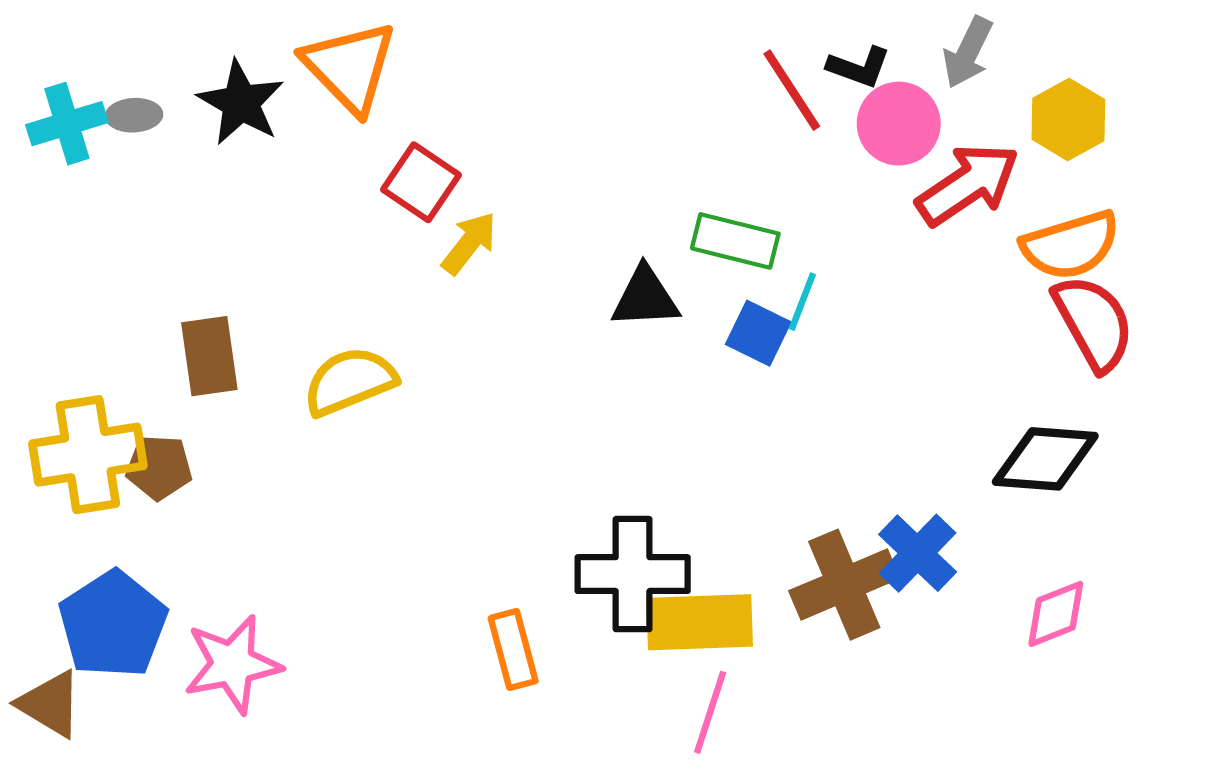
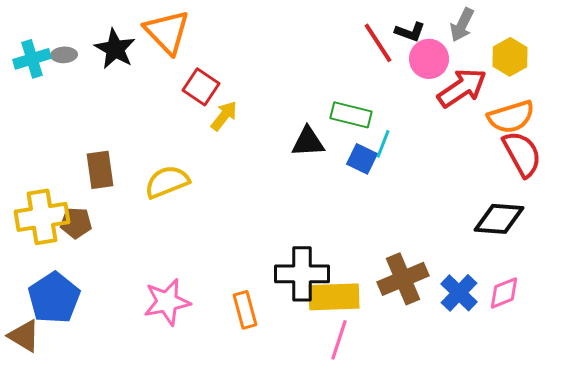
blue cross: (918, 553) -> (459, 293), moved
pink star: (232, 664) -> (167, 302), moved

